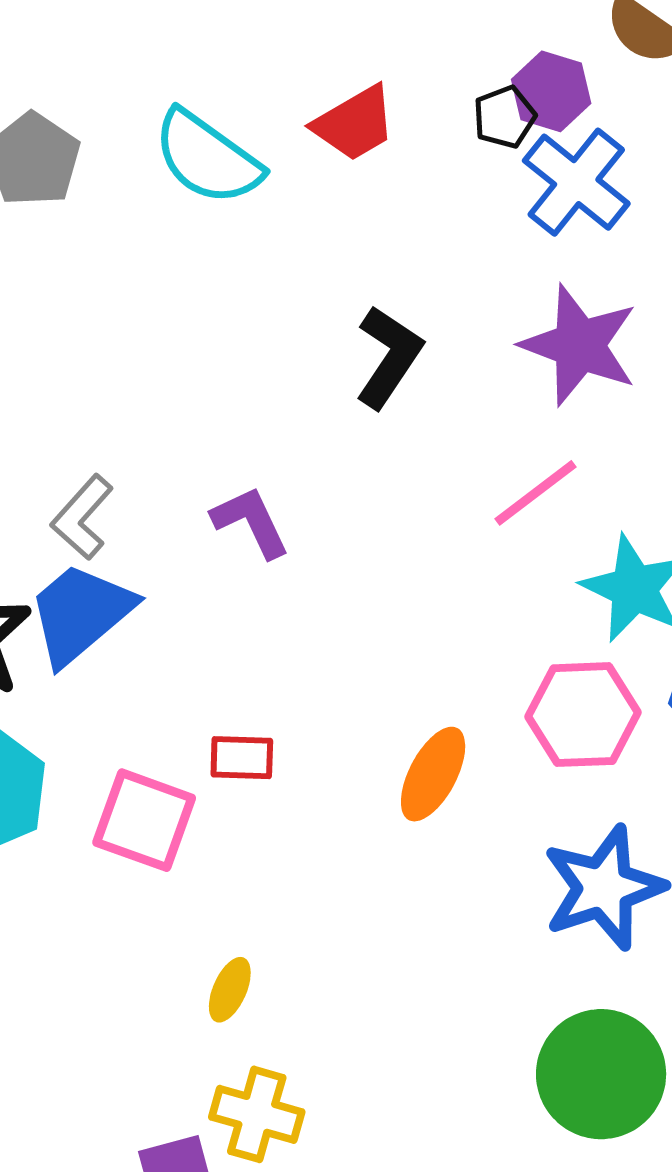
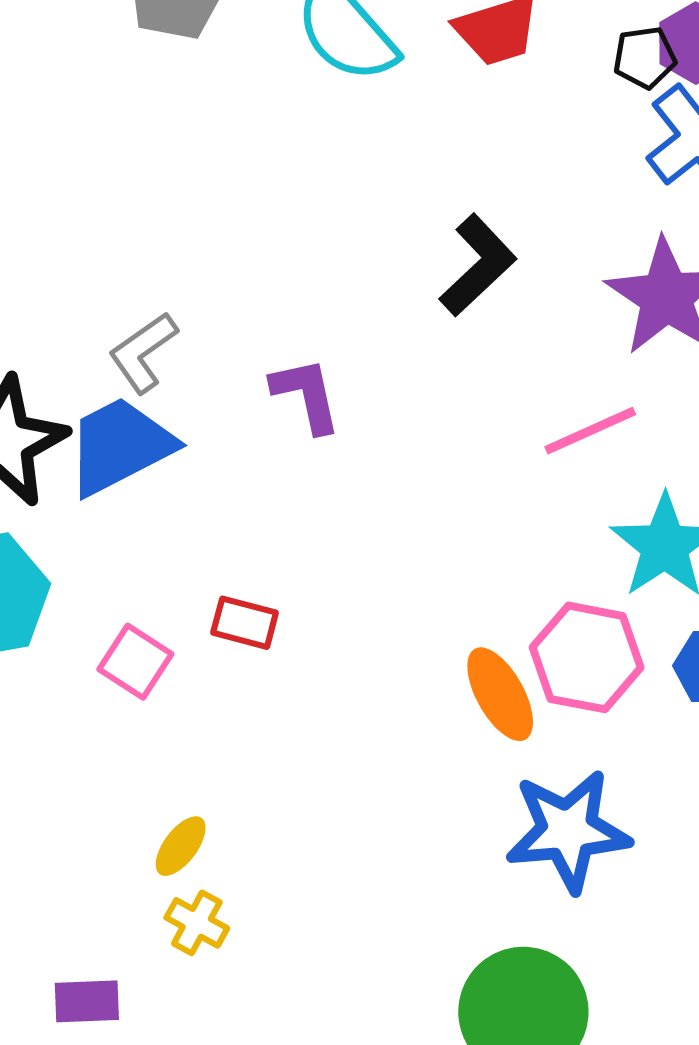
orange ellipse: (433, 774) -> (500, 694), moved, turned -70
pink square: (144, 820) -> (135, 662), size x0.7
yellow cross: (257, 1114) -> (197, 923), moved, size x0.7

